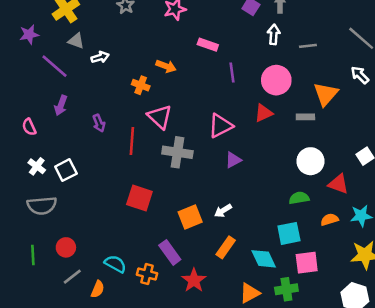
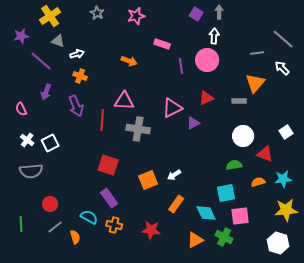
gray line: (308, 46) -> (257, 53), moved
pink circle: (276, 80) -> (207, 60), moved
orange cross: (141, 85) -> (80, 76), moved
pink triangle: (160, 117) -> (124, 101), turned -40
purple arrow: (99, 123) -> (76, 106), size x1.5
purple triangle: (233, 160) -> (193, 123), moved
purple rectangle: (170, 252) -> (109, 198), moved
green line: (33, 255) -> (21, 224), moved
red star: (194, 280) -> (151, 230), turned -30
orange semicircle: (98, 289) -> (75, 237), turned -40
green cross: (286, 289) -> (224, 237), turned 36

